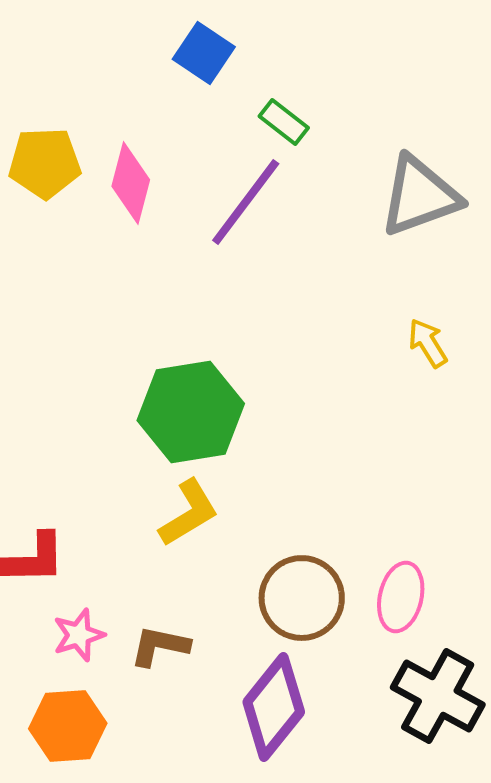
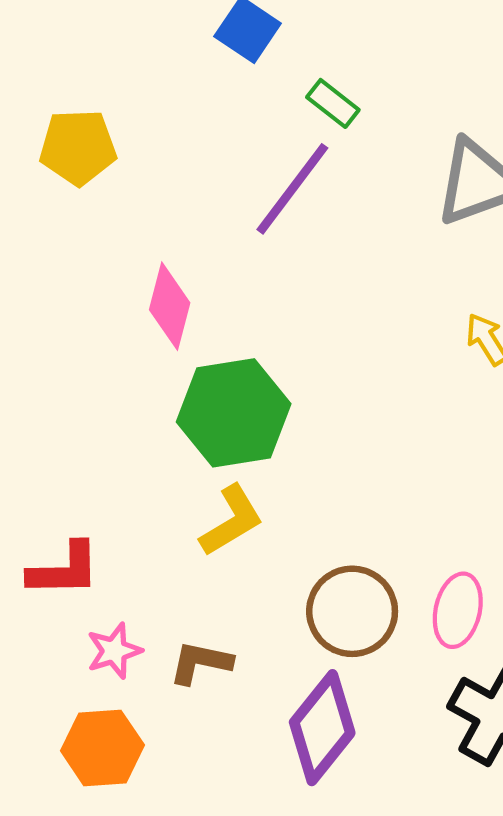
pink diamond: (131, 183) -> (170, 306), moved

